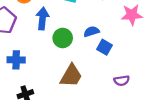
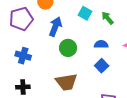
blue semicircle: (92, 32) -> (101, 44), moved
brown trapezoid: (71, 76) -> (66, 82), turned 35

